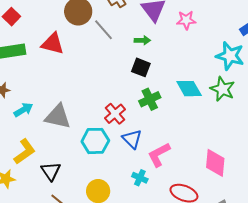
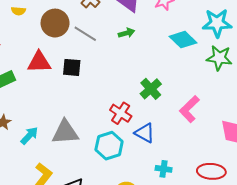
black square: (141, 67) -> (72, 67), moved
cyan diamond: (189, 89) -> (183, 40), moved
pink L-shape: (159, 155) -> (189, 109), moved

